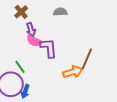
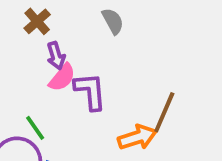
gray semicircle: (60, 12) -> (113, 21), turned 64
pink semicircle: (34, 41) -> (62, 78), turned -77

